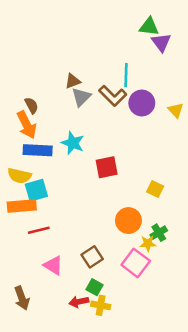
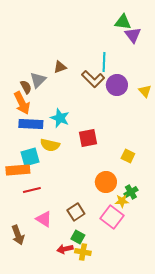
gray triangle: (81, 97) -> (38, 80), moved
yellow semicircle: (19, 176) -> (50, 145), moved
brown arrow: (22, 298) -> (18, 235), moved

